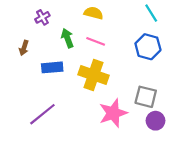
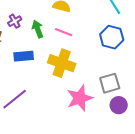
purple cross: (42, 17) -> (15, 21), moved
gray square: (146, 97) -> (110, 83), turned -30

